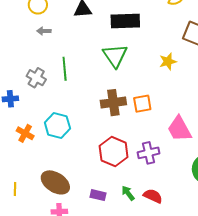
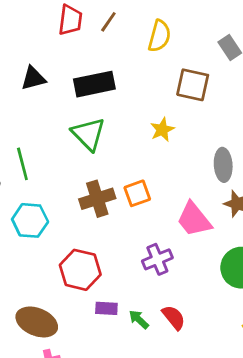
cyan hexagon: (57, 125) -> (30, 220), moved
red hexagon: (114, 152) -> (80, 270), moved
purple rectangle: (98, 195) -> (106, 308), moved
red semicircle: (153, 196) -> (174, 317), turned 36

